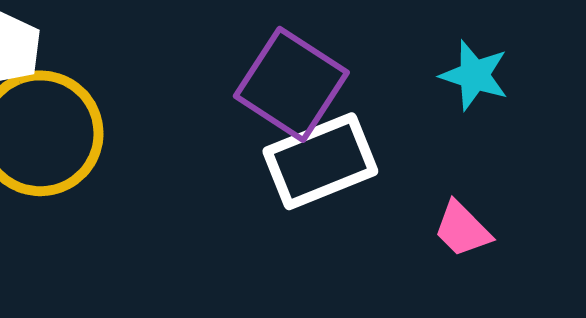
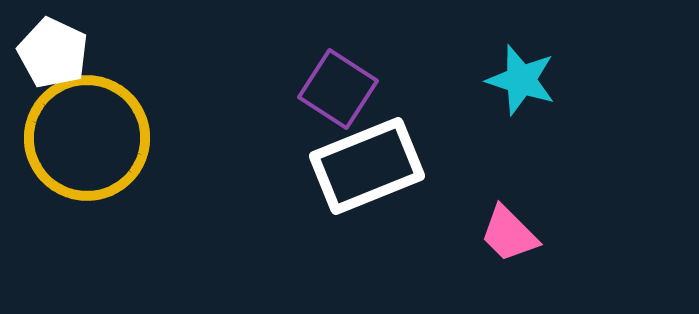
purple square: (291, 84) -> (338, 89), size x0.7

